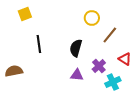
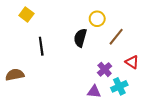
yellow square: (25, 14) -> (26, 15), turned -32
black semicircle: (76, 48) -> (80, 38), moved
purple triangle: (77, 75) -> (94, 92), moved

